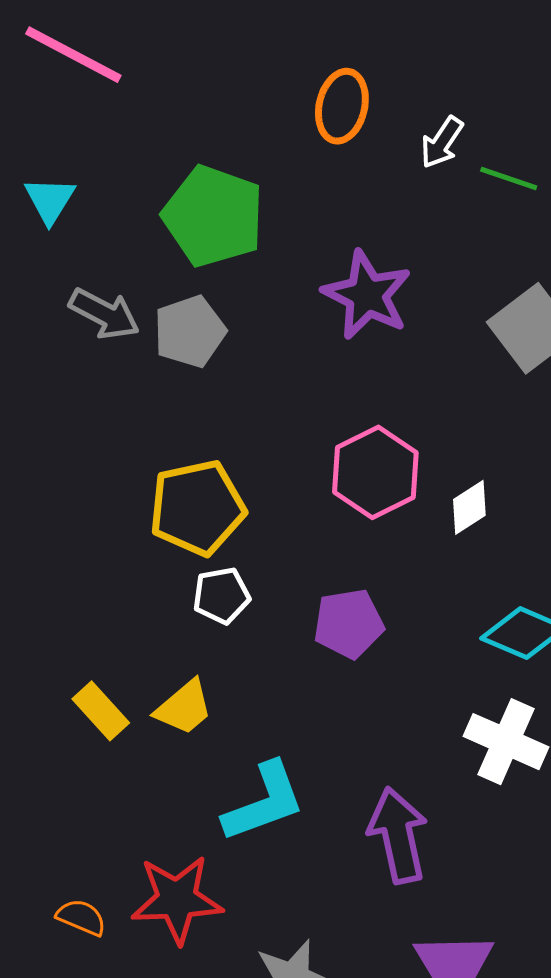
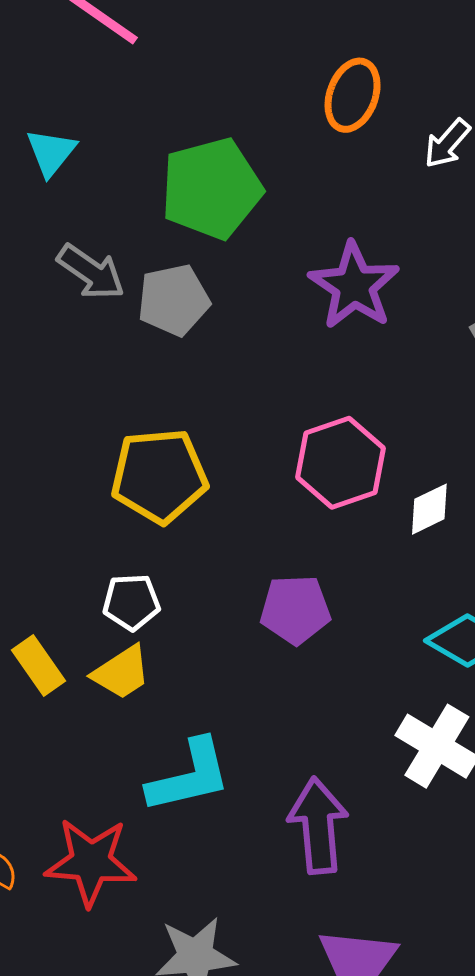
green pentagon: (213, 216) -> (211, 188), turned 30
white pentagon: (221, 596) -> (131, 602), moved

